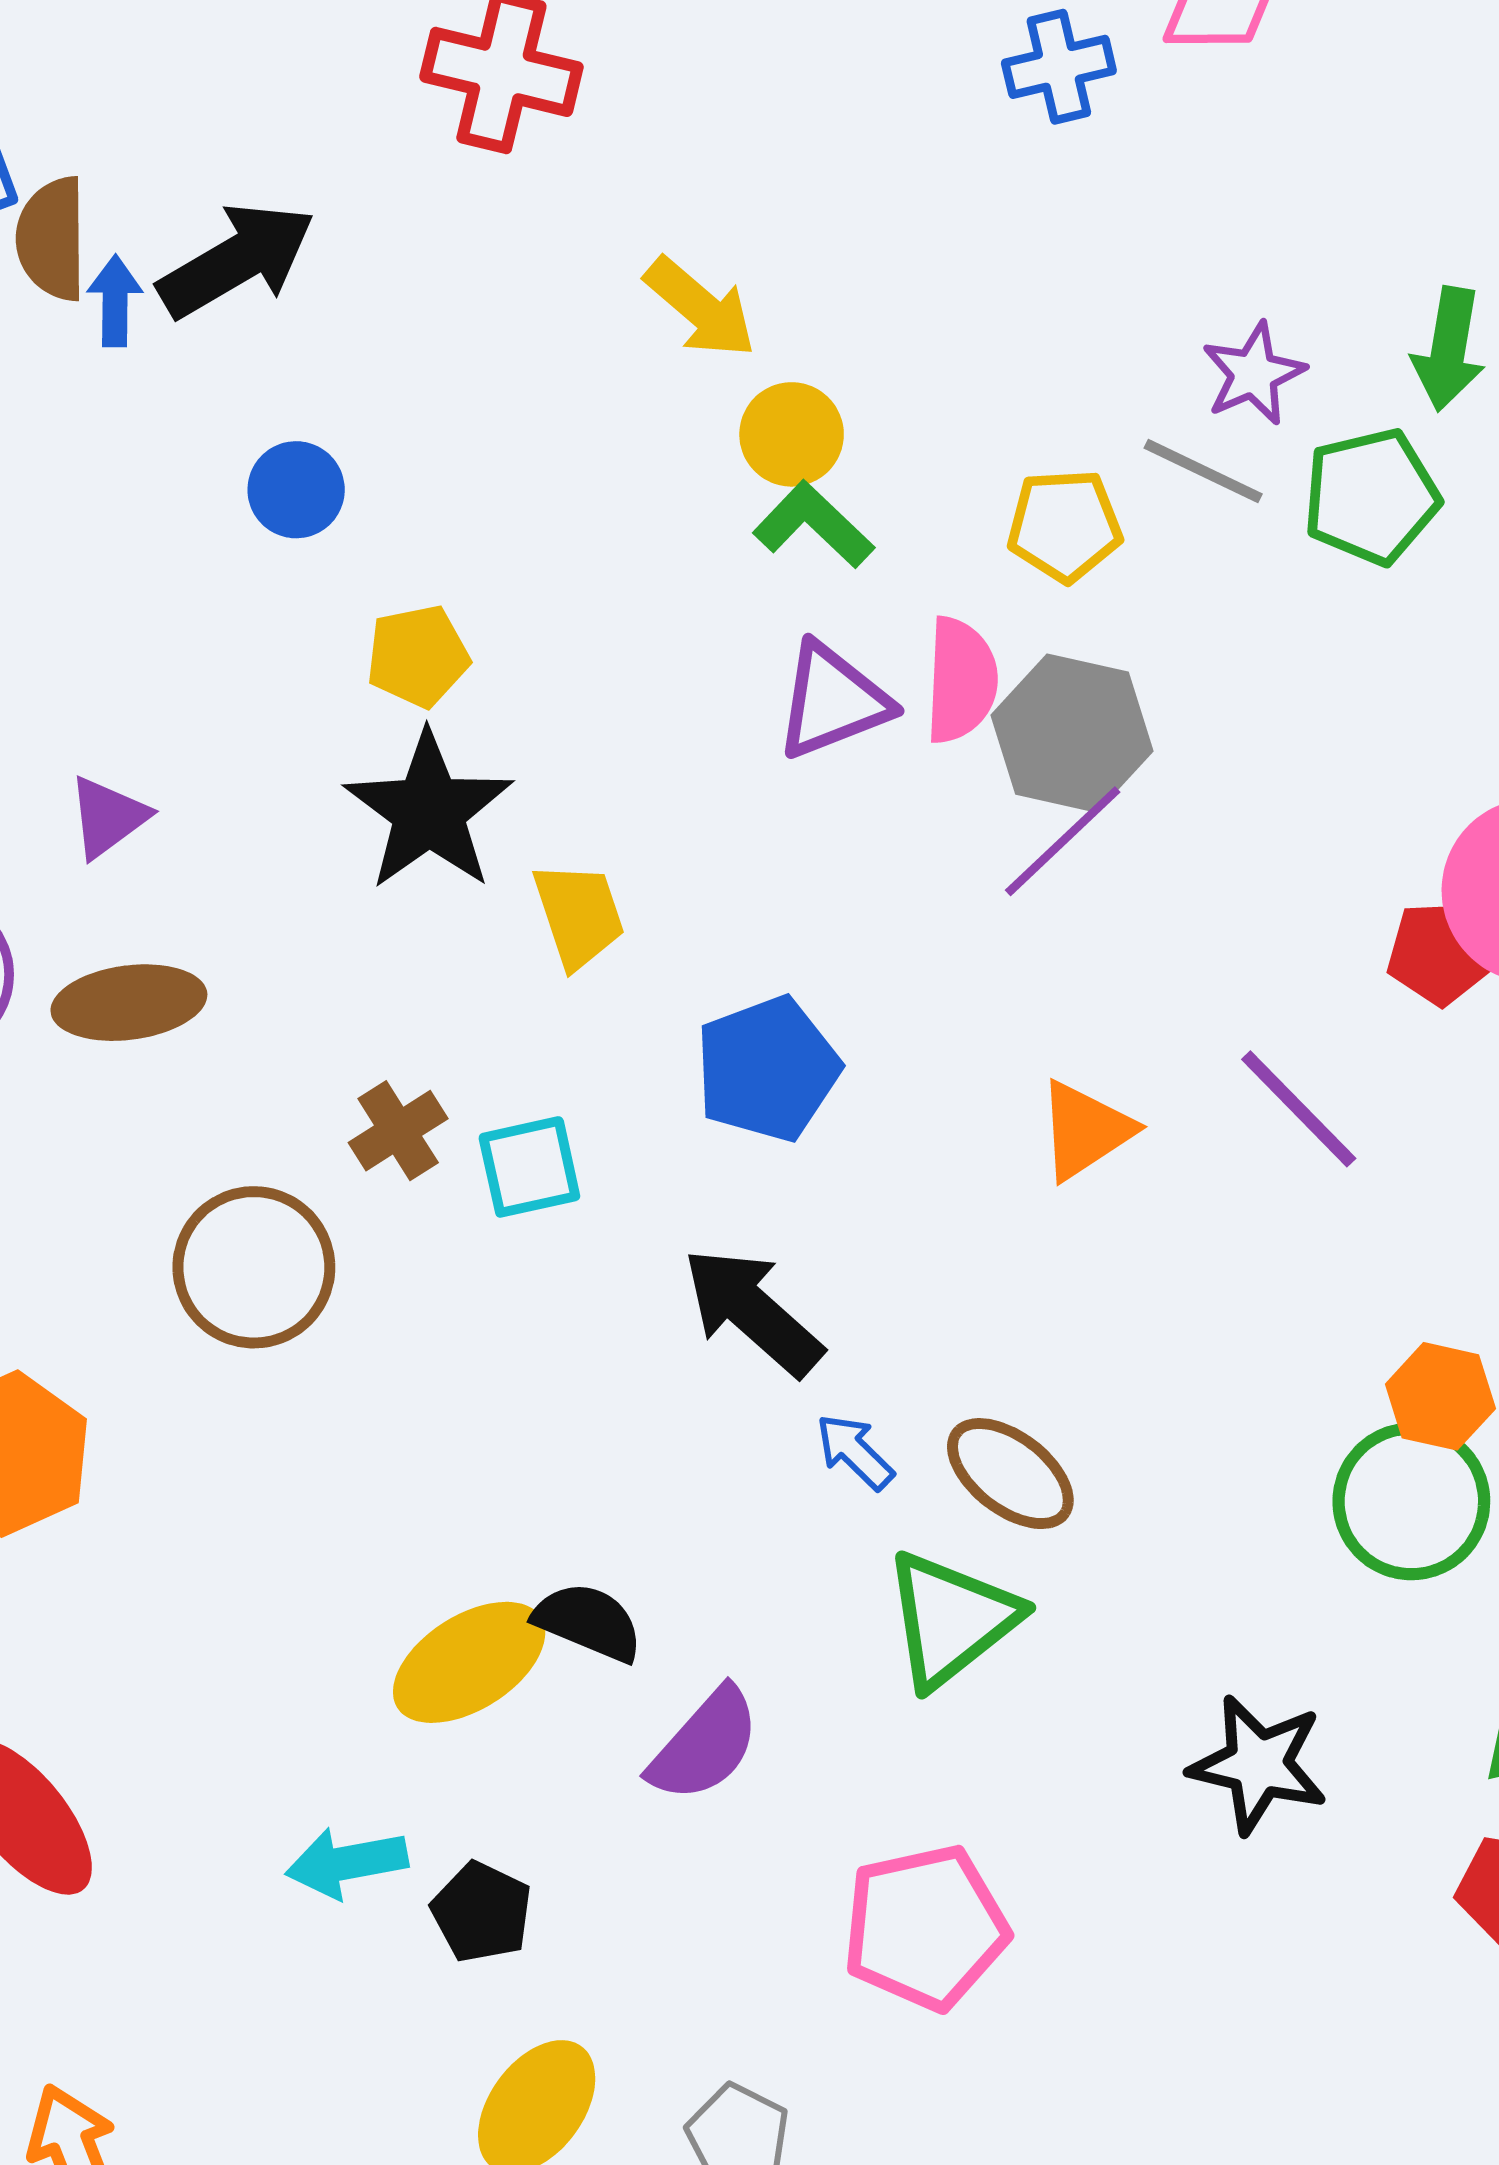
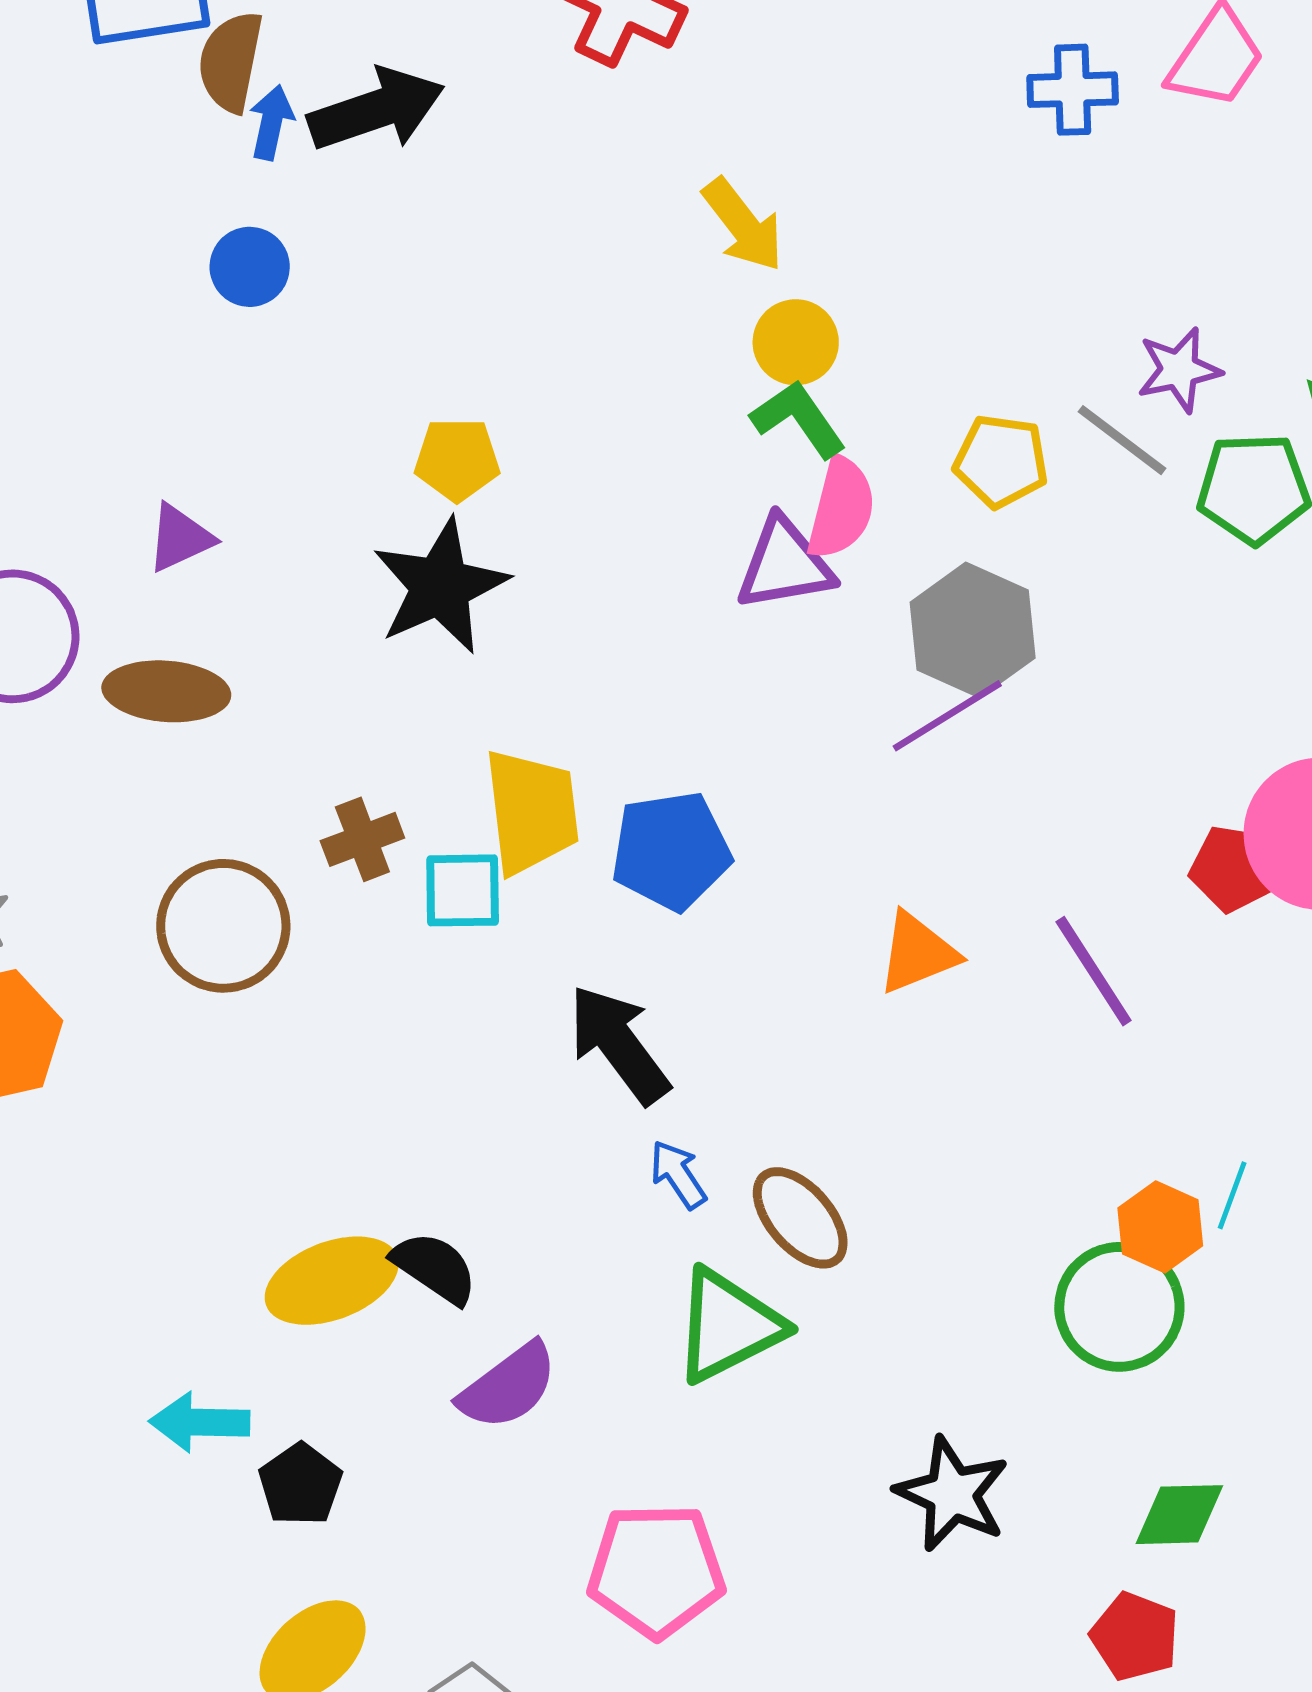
blue circle: (296, 490) -> (250, 267), moved
pink semicircle: (961, 680) -> (841, 508), moved
yellow trapezoid: (579, 915) -> (531, 811), moved, size x1.4

